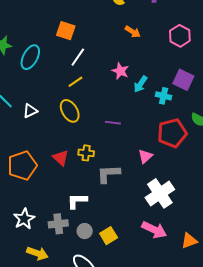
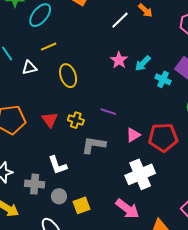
white line: (78, 57) -> (120, 20), moved
pink star: (120, 71) -> (119, 60), moved
yellow line: (75, 82) -> (49, 47), moved
purple line: (113, 123) -> (108, 112), moved
red pentagon: (172, 133) -> (163, 137), moved
white L-shape: (77, 201) -> (58, 165), turned -120

